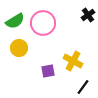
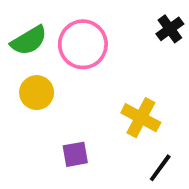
purple square: (48, 71) -> (75, 154), moved

